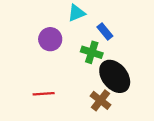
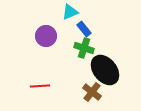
blue rectangle: (105, 32) -> (84, 29), moved

